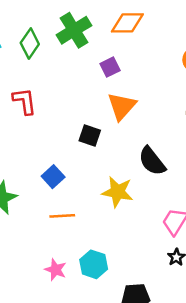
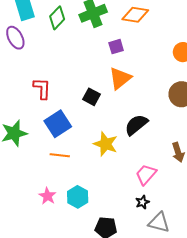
red L-shape: (24, 101) -> (42, 88), moved
black semicircle: (152, 161) -> (136, 125), turned 80
blue square: (53, 177) -> (58, 124), size x1.5

